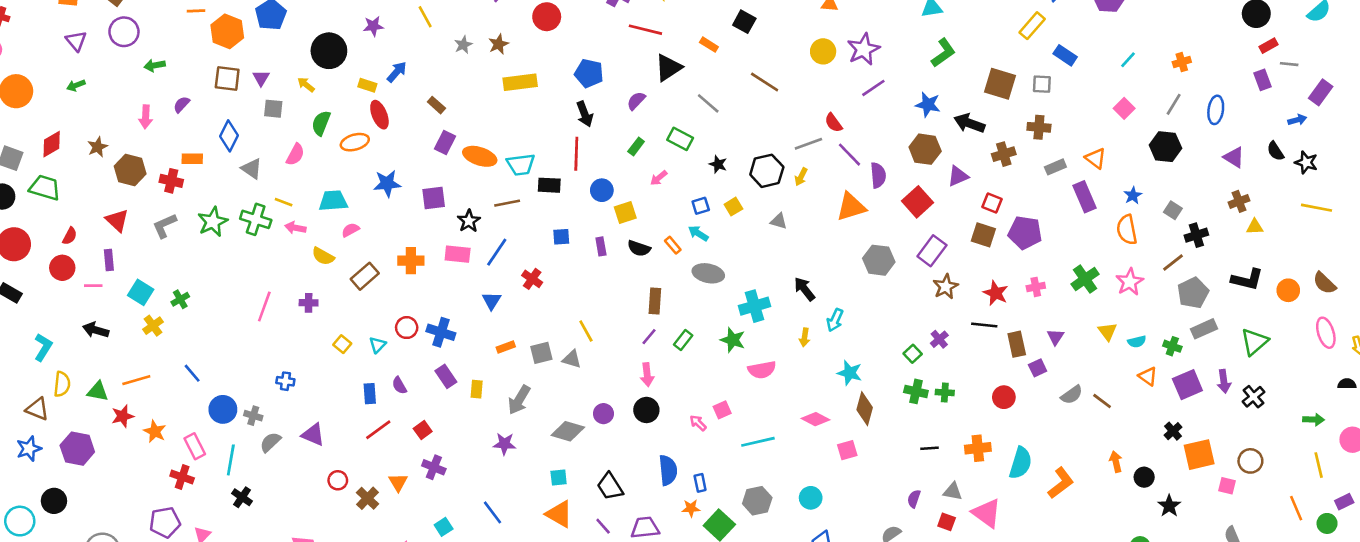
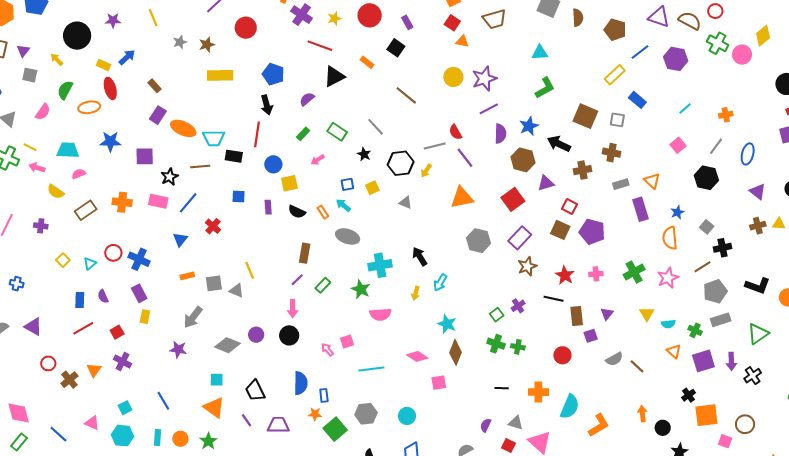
gray line: (708, 103) -> (376, 127), moved
blue star: (928, 105) -> (529, 126), turned 30
purple semicircle: (878, 175) -> (500, 134), moved
yellow triangle: (1255, 227) -> (779, 224), moved
yellow rectangle: (477, 389) -> (145, 317), moved

